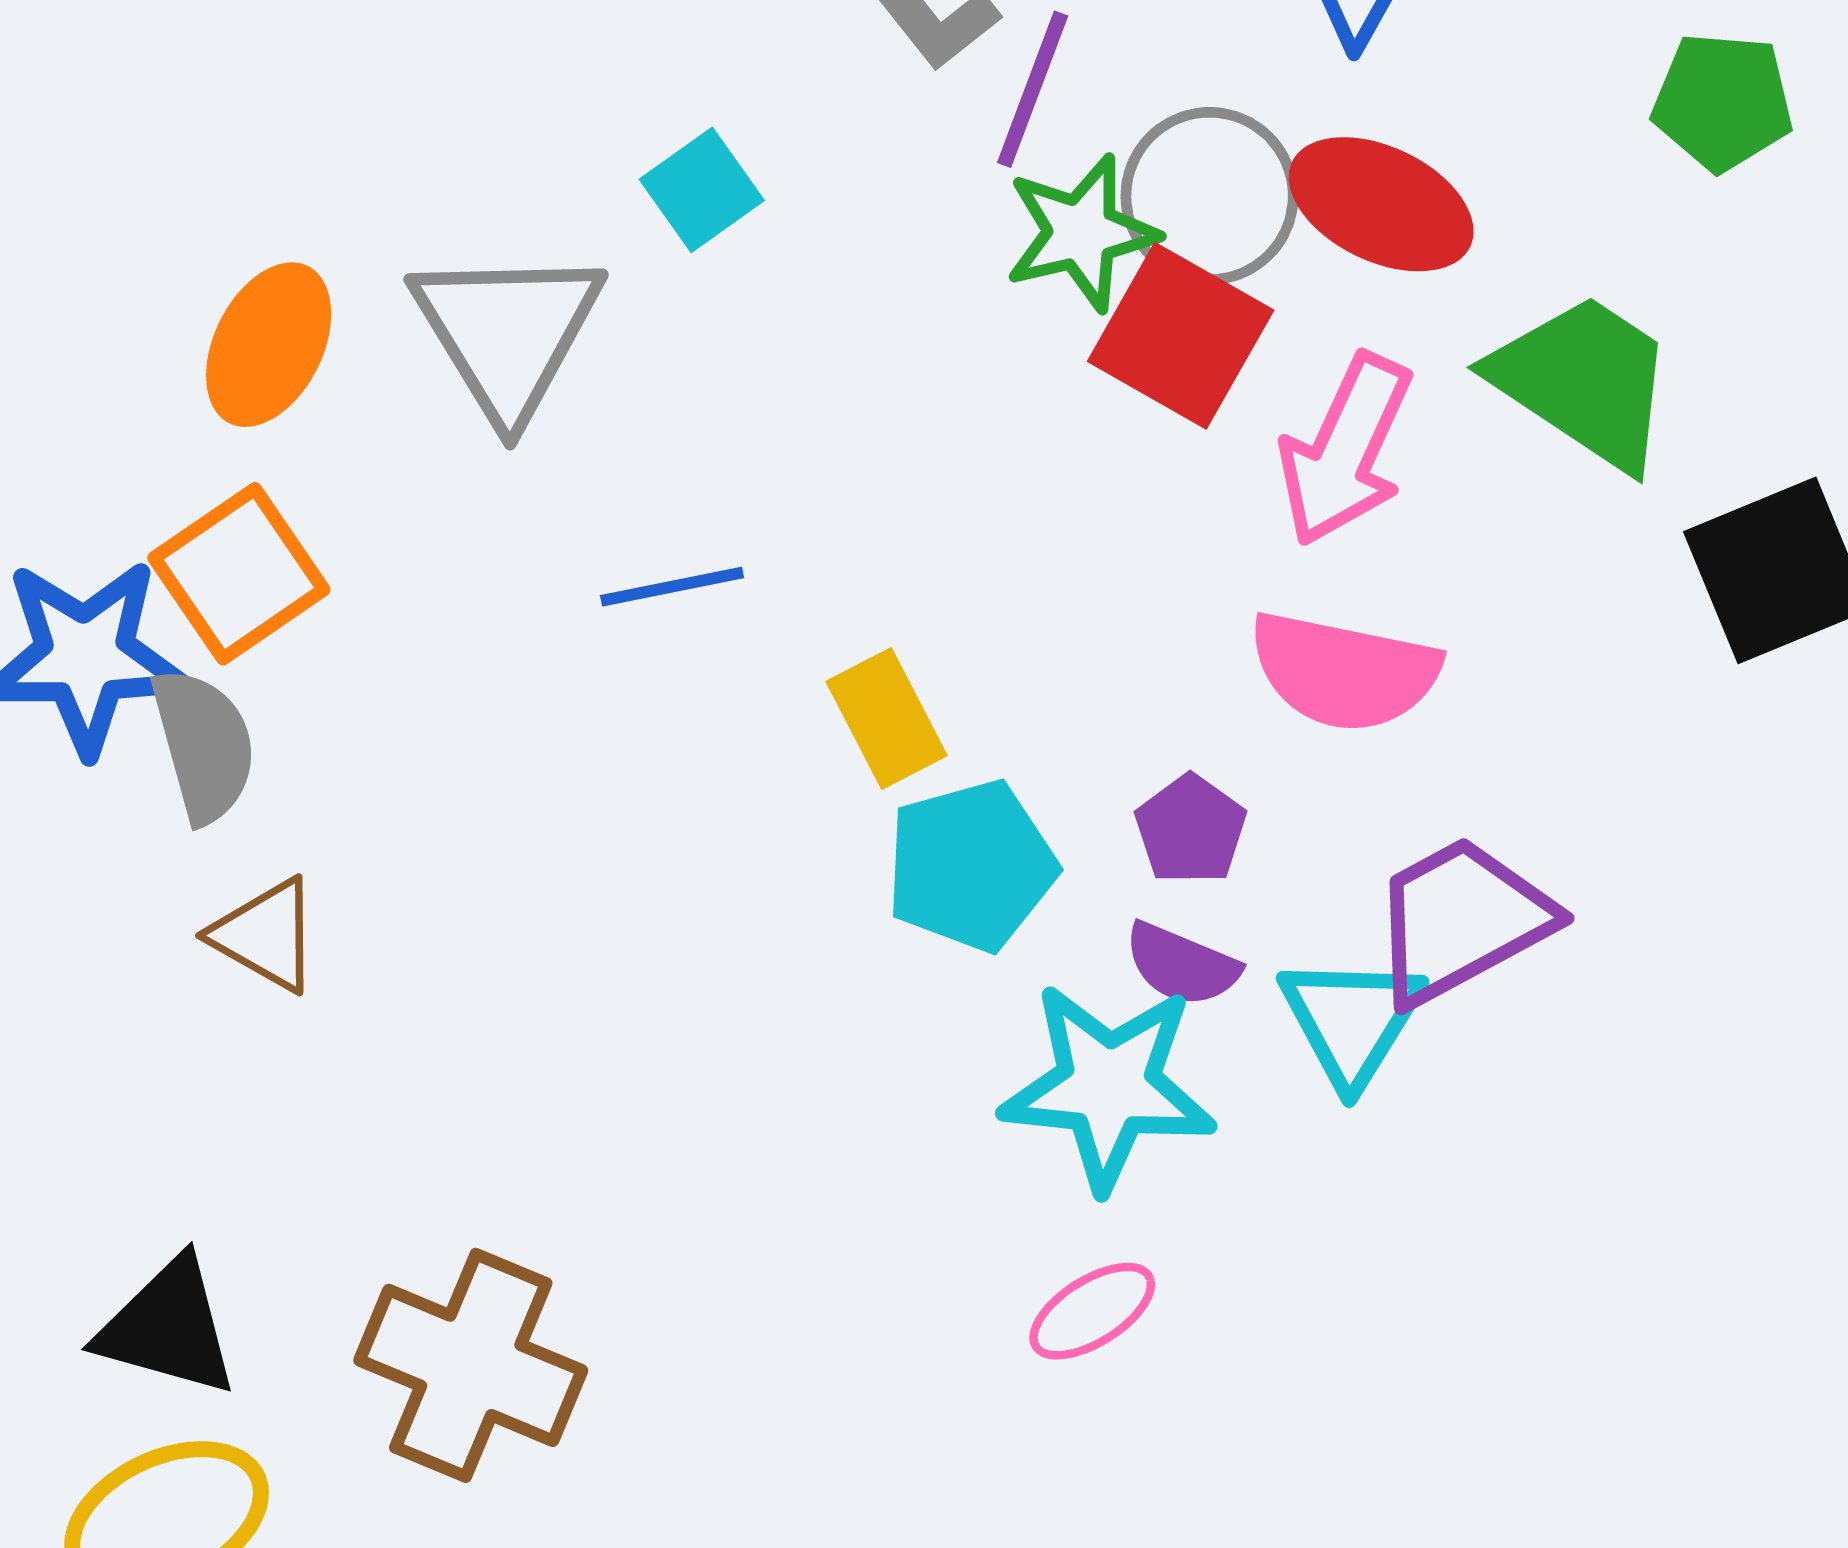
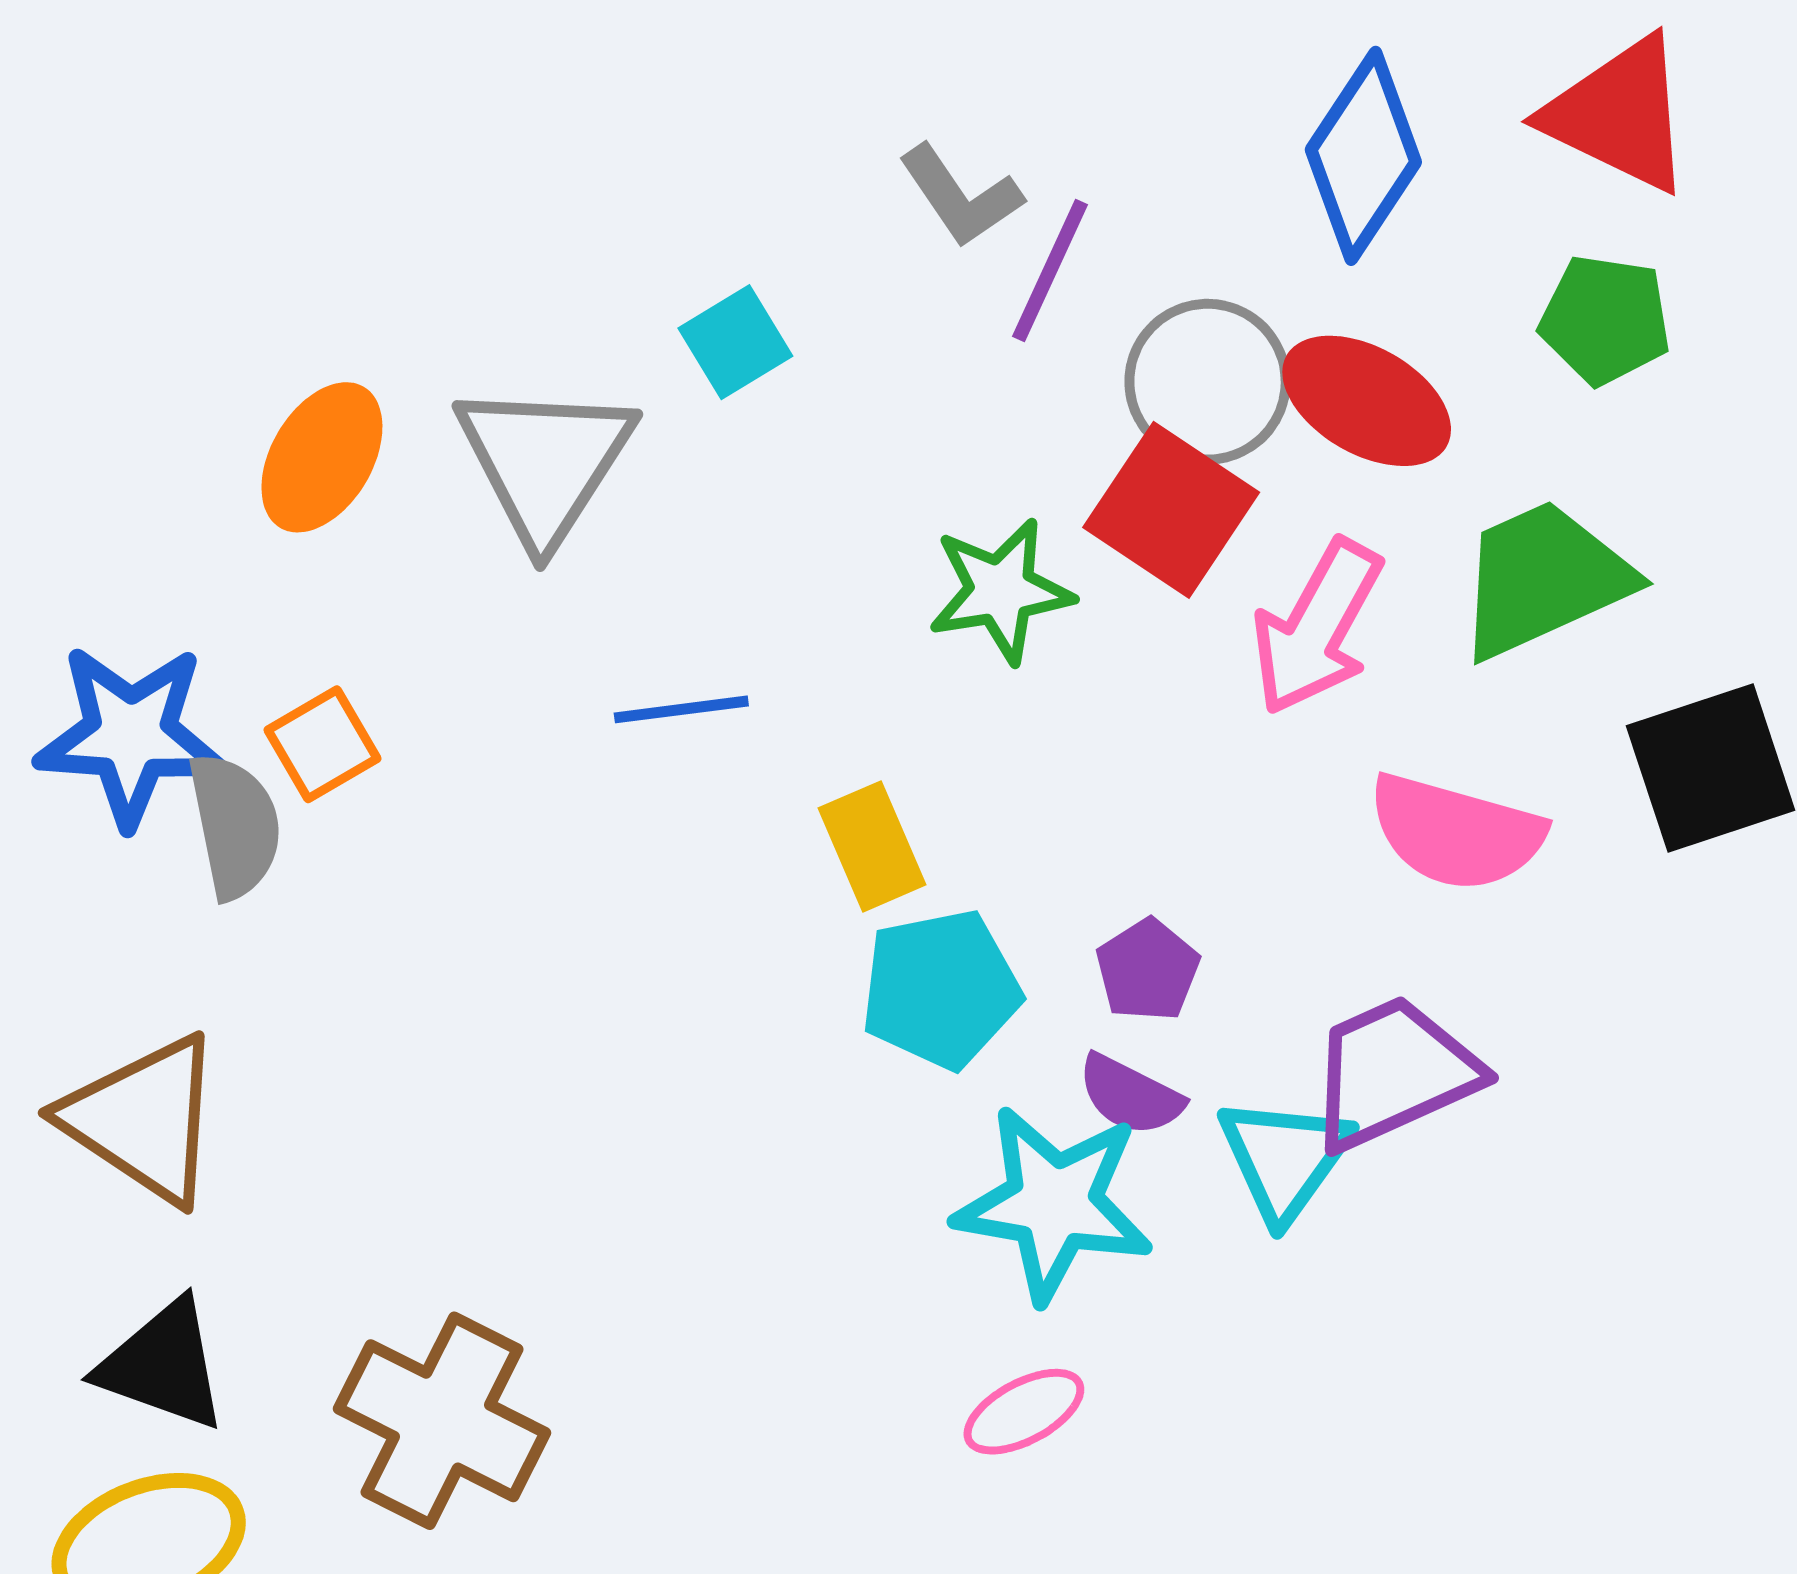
green pentagon: (1723, 102) -> (1605, 320), moved
green star: (1081, 233) -> (1001, 591), moved
green trapezoid: (1584, 381) -> (1544, 579), turned -62
orange square: (239, 574) -> (322, 744), moved, size x0.7
pink semicircle: (1344, 671) -> (1456, 832), moved
brown triangle: (266, 935) -> (143, 1119), moved, size x1.6

